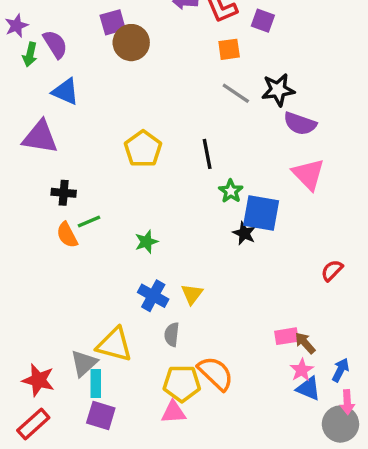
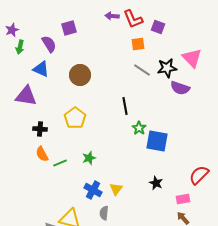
brown circle: (131, 43) -> (80, 75), moved
purple semicircle: (55, 44) -> (49, 44), moved
yellow pentagon: (143, 149) -> (75, 118), moved
pink triangle: (308, 174) -> (192, 58), moved
green line: (89, 221) -> (60, 163), moved
black star: (244, 233) -> (156, 183), moved
red semicircle: (332, 270) -> (199, 175), size x1.5
pink rectangle: (286, 336) -> (183, 199), moved

